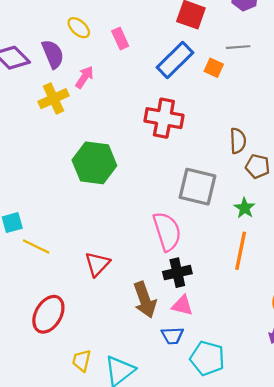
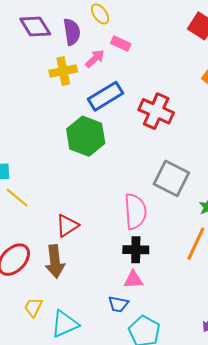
pink rectangle: (120, 38) -> (121, 44), moved, turned -54
blue rectangle: (175, 60) -> (106, 96), moved
brown arrow: (145, 300) -> (55, 261), moved
pink triangle: (182, 305) -> (133, 280), turned -30

